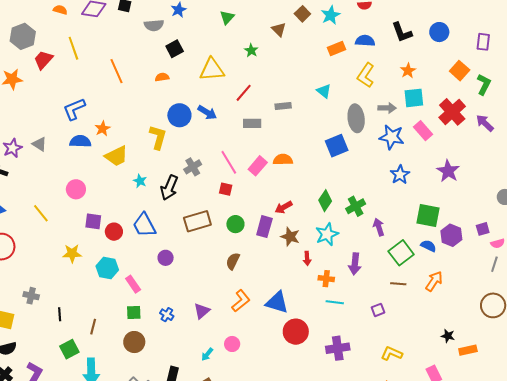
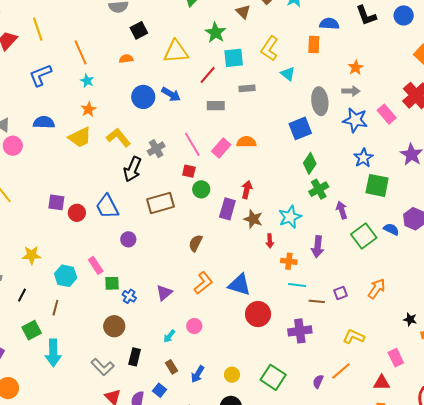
orange rectangle: (337, 48) -> (314, 45), moved, turned -66
green star: (251, 50) -> (215, 33), size x1.5
orange star: (408, 71) -> (356, 67), moved
yellow L-shape: (366, 75) -> (270, 48), moved
cyan square: (414, 98) -> (234, 58), moved
blue L-shape: (74, 109) -> (40, 75), moved
orange star: (103, 129) -> (89, 109), moved
yellow L-shape: (158, 137) -> (118, 137), moved, turned -55
cyan star: (140, 181) -> (87, 81), moved
pink circle: (76, 189) -> (13, 146), moved
green diamond: (325, 201) -> (310, 163), moved
red arrow: (284, 207) -> (247, 190), turned 132
green square: (428, 215) -> (377, 185), moved
green circle: (235, 224) -> (201, 189), moved
yellow star: (72, 253) -> (32, 255), moved
cyan hexagon: (107, 268) -> (66, 276), moved
orange arrow: (434, 281) -> (377, 289), moved
brown line: (398, 284) -> (317, 301), moved
green square: (134, 313) -> (112, 283), moved
black line: (60, 314) -> (22, 295), turned 32
brown circle: (134, 342) -> (114, 326), moved

